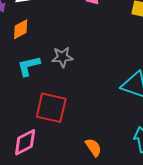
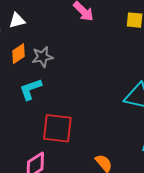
gray star: (62, 57) -> (42, 57), moved

